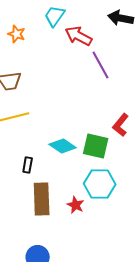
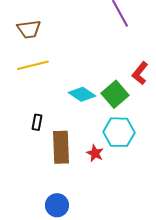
green square: (96, 146) -> (115, 94), turned 36
black rectangle: (28, 165) -> (37, 122), moved

